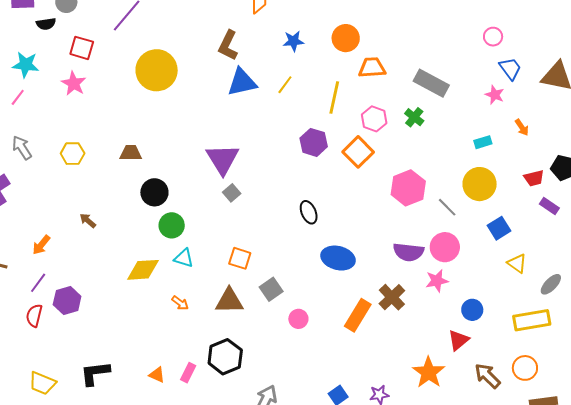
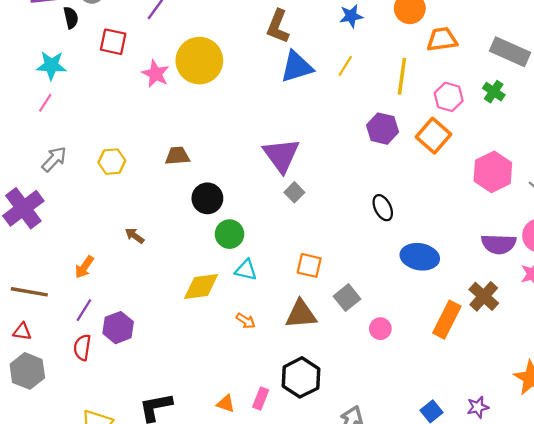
black semicircle: (46, 24) -> (71, 18), turned -90
pink star: (74, 84) -> (156, 74), moved
gray arrow: (22, 148) -> (54, 159), turned 80

